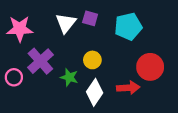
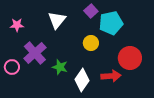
purple square: (90, 18) -> (91, 11), moved, turned 32
pink star: (20, 29) -> (17, 25), size x0.6
yellow circle: (92, 60) -> (91, 43), moved

